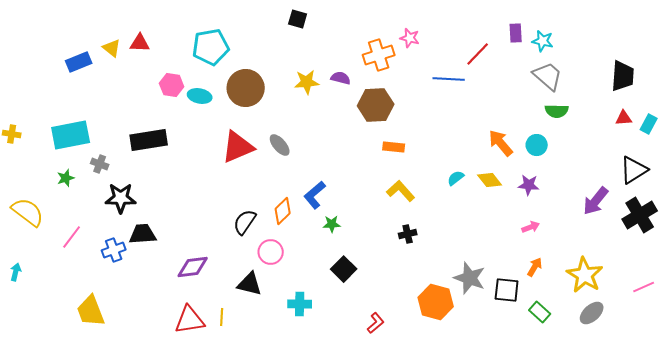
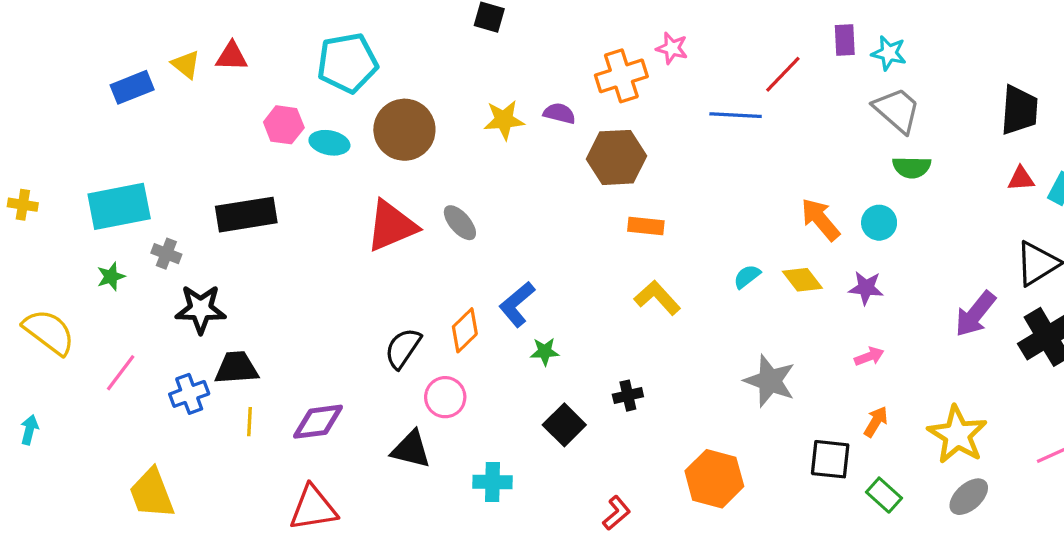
black cross: (408, 234) -> (628, 396), moved
gray star: (470, 278) -> (770, 381), moved
yellow line: (222, 317) -> (250, 422), moved

